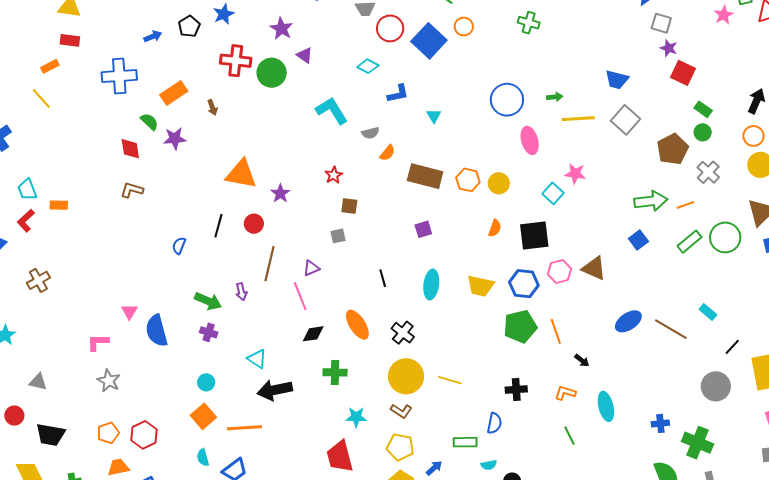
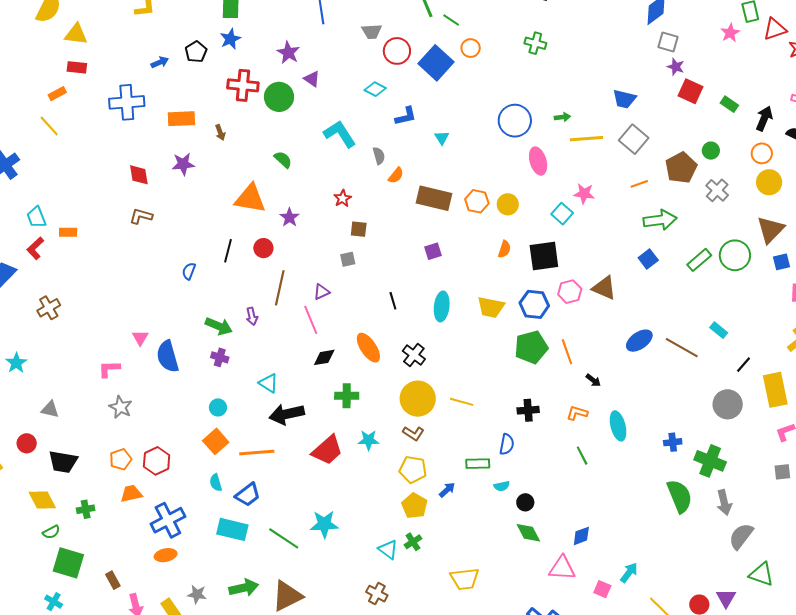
orange rectangle: (174, 93) -> (181, 119), turned 32
green rectangle: (703, 109) -> (729, 104), moved
green semicircle: (149, 122) -> (283, 160), moved
gray semicircle: (371, 133) -> (379, 156), turned -90
orange line: (686, 205) -> (639, 184), moved
red trapezoid: (340, 457) -> (327, 450), moved, turned -116

